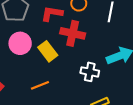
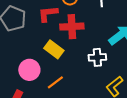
pink circle: (20, 43) -> (29, 70), moved

